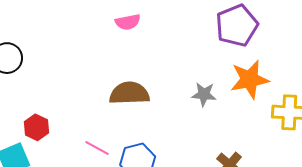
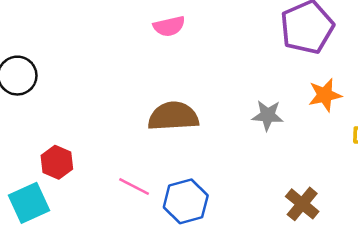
orange star: (250, 79) -> (325, 95), size x0.7

